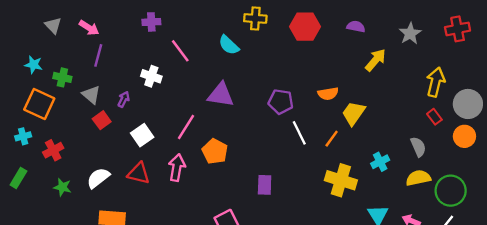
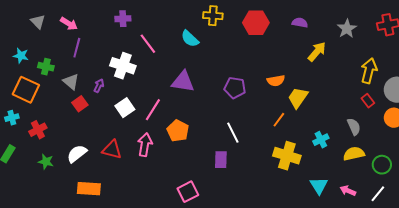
white cross: (151, 76) -> (123, 66), size x1.4
white line: (299, 133) -> (233, 133), moved
white square: (142, 135) -> (125, 108), moved
green circle: (451, 191) -> (382, 165), size x0.7

